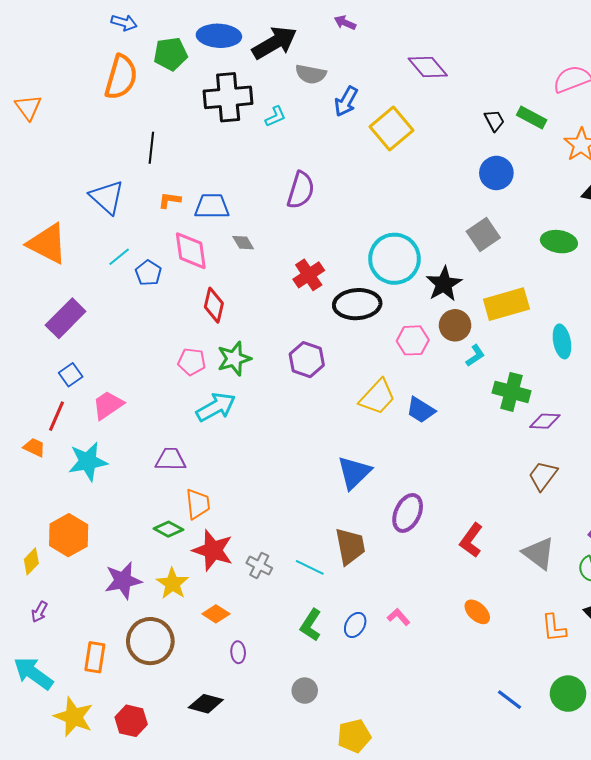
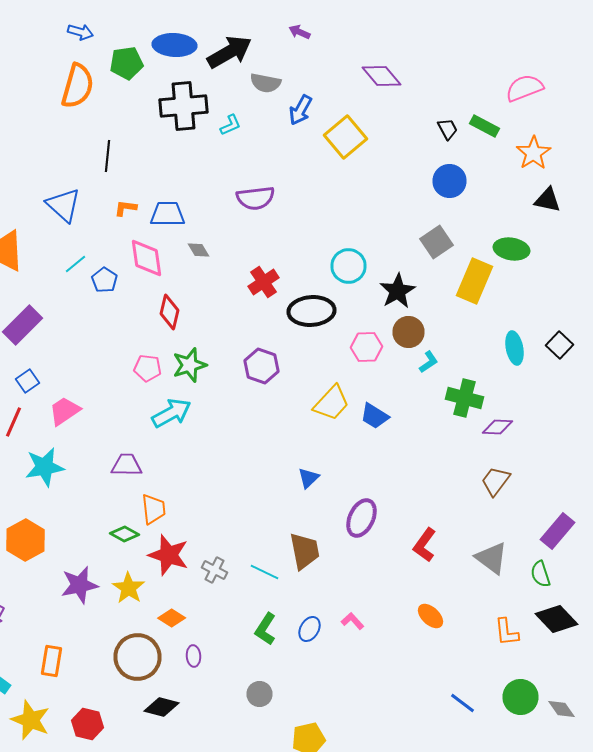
purple semicircle: (301, 190) -> (256, 198), turned 66
cyan circle: (394, 259) -> (348, 266), size x0.7
yellow rectangle: (506, 304) -> (474, 281), moved, turned -51
blue triangle: (354, 473) -> (308, 478), size x0.6
brown circle: (150, 641) -> (138, 657), moved

